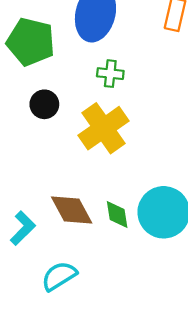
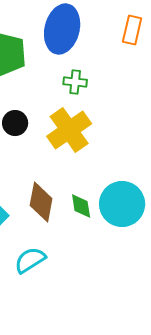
black circle: (44, 104) -> (15, 123), moved
brown diamond: (72, 210) -> (41, 202), turned 39

